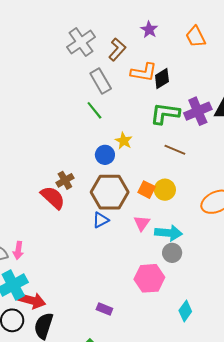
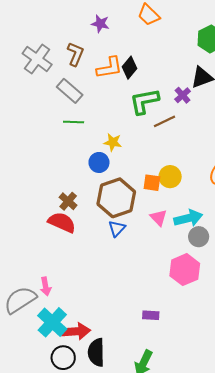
green line: (94, 110) -> (74, 122), turned -30
purple cross: (198, 111) -> (183, 95), moved, size x0.6
brown line: (175, 150) -> (164, 121), moved, turned -30

